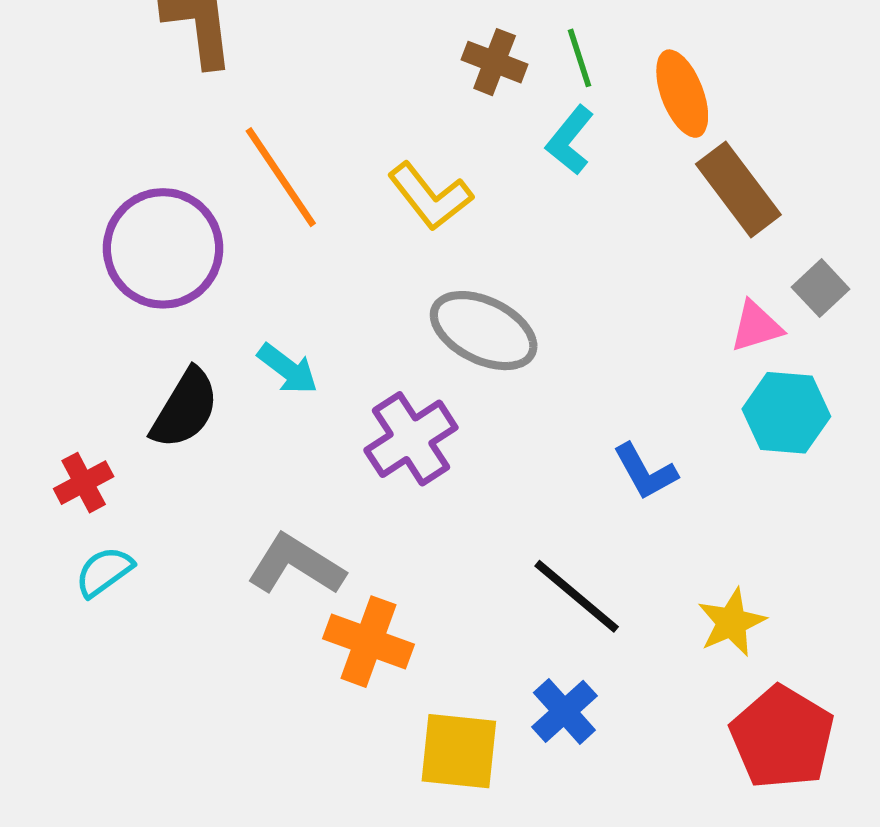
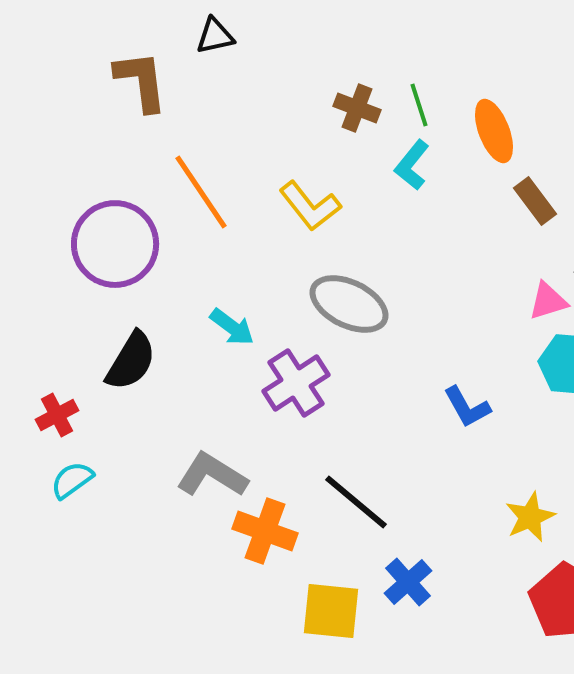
brown rectangle: (738, 189) -> (535, 201), size x0.7
cyan arrow: (288, 369) -> (232, 327), moved
black line: (577, 596) -> (356, 502), moved

